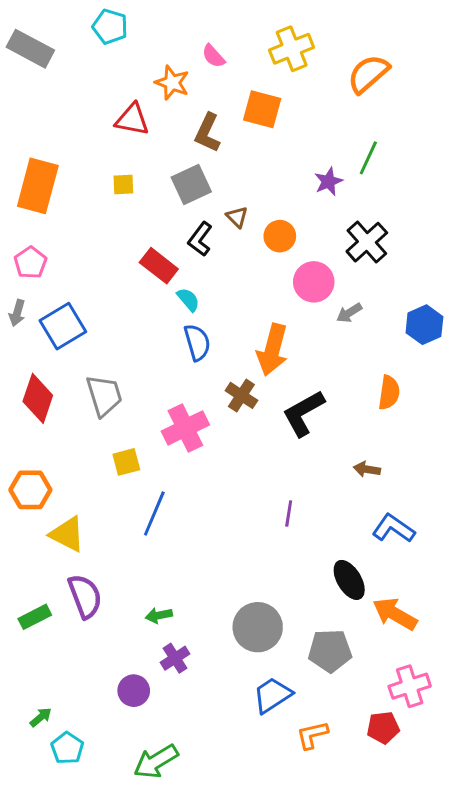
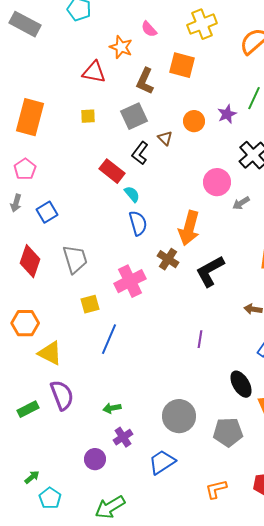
orange circle: (280, 236) -> (194, 121), moved
blue square: (63, 326) -> (47, 212), size x0.7
blue trapezoid: (272, 695) -> (162, 462), moved

